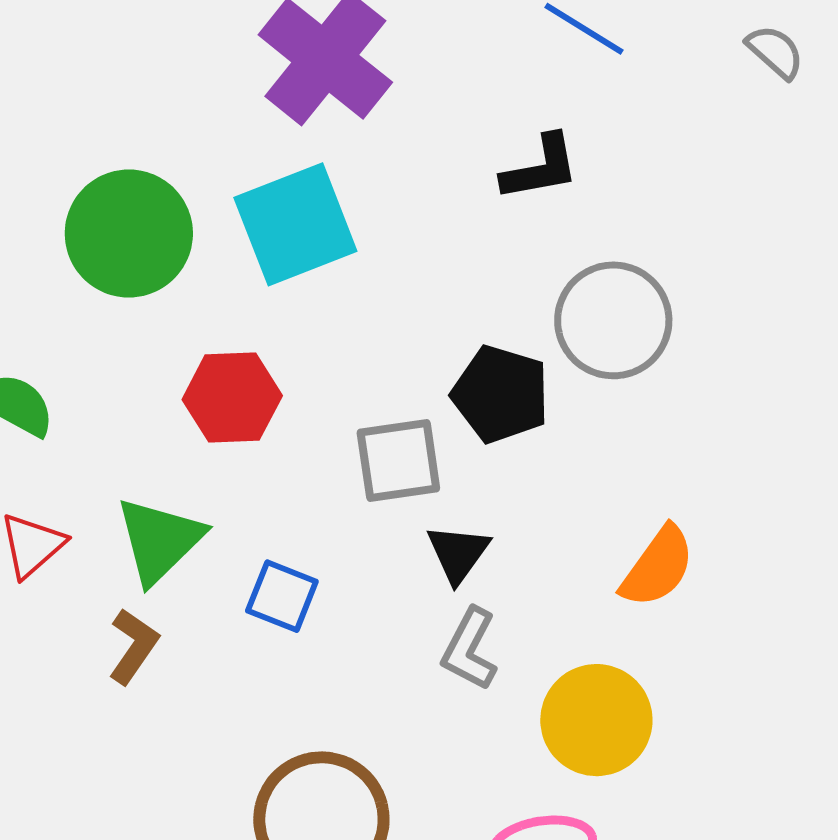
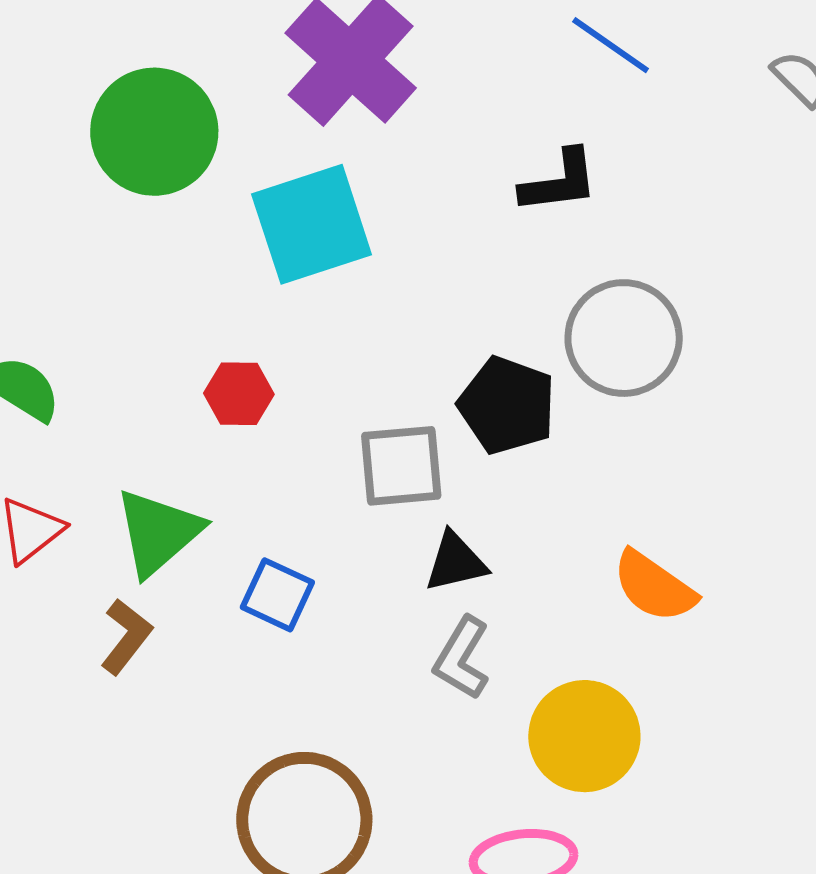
green circle: (129, 234) -> (154, 132), moved
red hexagon: (232, 398) -> (239, 394), size x0.7
black triangle: (458, 553) -> (456, 562), turned 38
orange semicircle: (658, 567) -> (654, 586), turned 86

